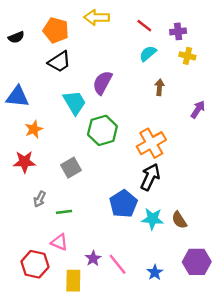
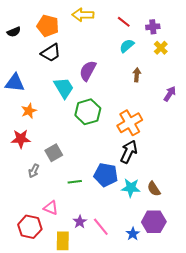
yellow cross: (187, 56) -> (161, 48), turned 32
gray square: (71, 168) -> (54, 153), moved
blue pentagon: (123, 204) -> (106, 175), turned -30
green line: (64, 212) -> (75, 182), moved
purple hexagon: (197, 262) -> (154, 222), moved

